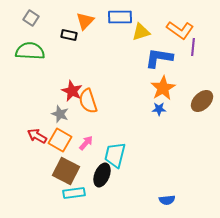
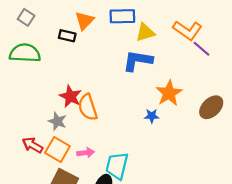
purple line: (193, 47) -> (201, 49), turned -54
blue L-shape: (159, 58) -> (138, 61), moved
blue star: (159, 109) -> (152, 116), moved
pink arrow: (86, 143) -> (86, 153), turned 42

